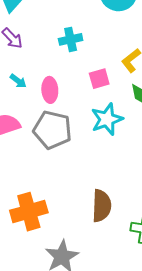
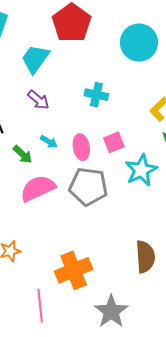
cyan cross: (71, 39) -> (96, 95), turned 30
pink square: (99, 79) -> (114, 142), moved

